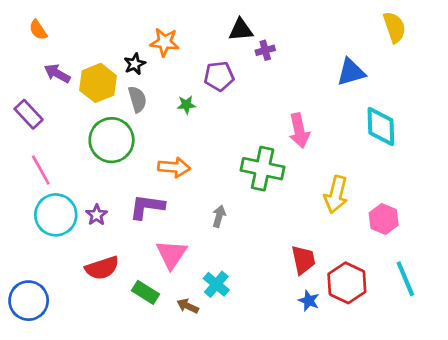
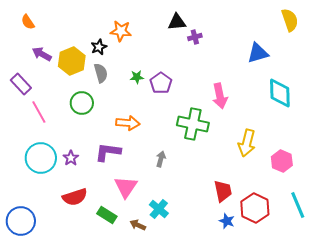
purple pentagon: (219, 76) -> (161, 83), moved, turned -30
green circle: (112, 140) -> (82, 103), size x0.7
pink line: (41, 170) -> (39, 112), moved

